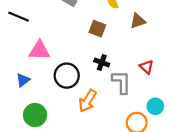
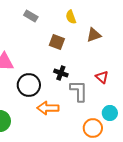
orange arrow: (88, 101) -> (48, 108), turned 60

